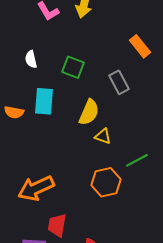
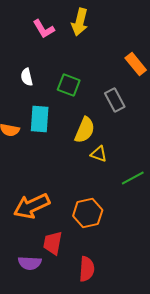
orange hexagon: (106, 182) -> (88, 213), moved

